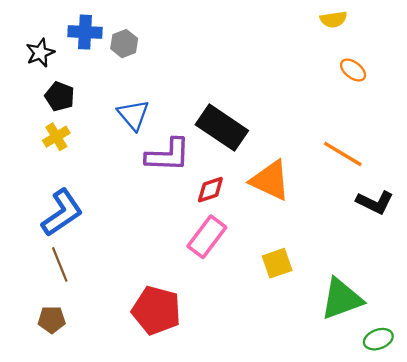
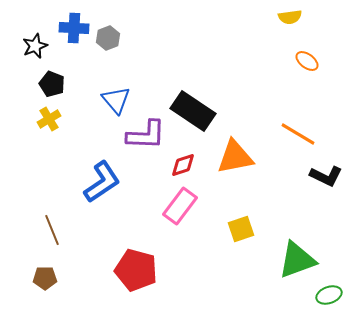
orange triangle: (270, 180) -> (235, 157), turned -36
blue L-shape: (62, 213) -> (102, 182), moved

